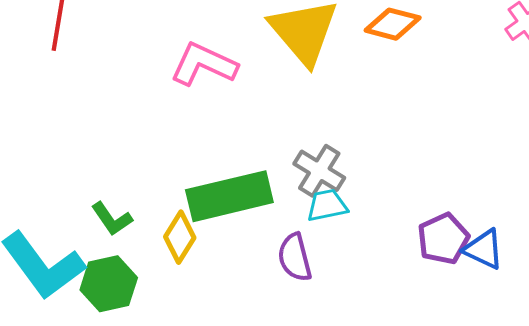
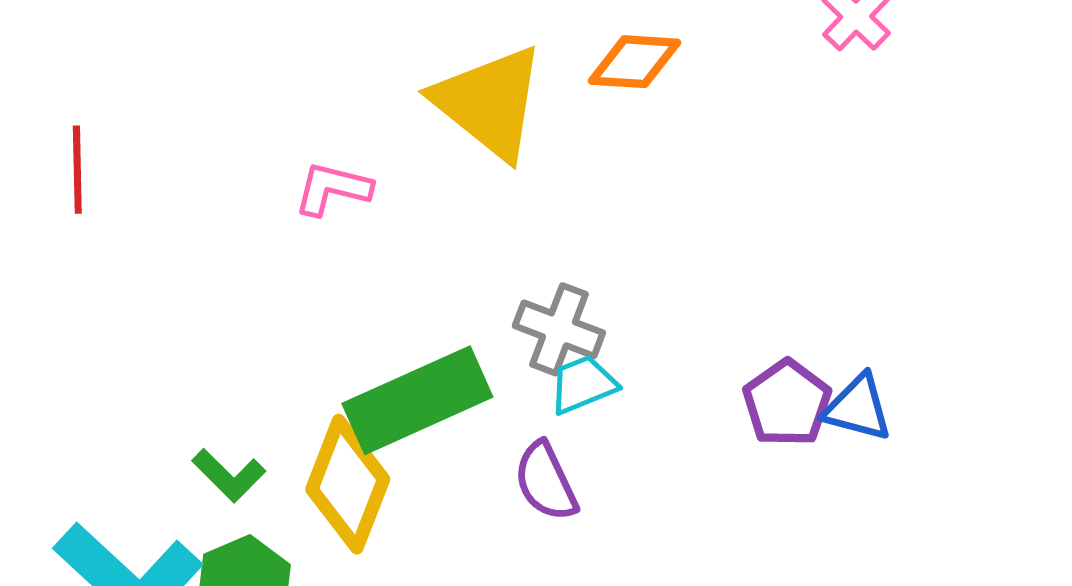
pink L-shape: (204, 64) -> (333, 189), size x0.7
yellow diamond: (180, 237) -> (348, 484), size x1.5

